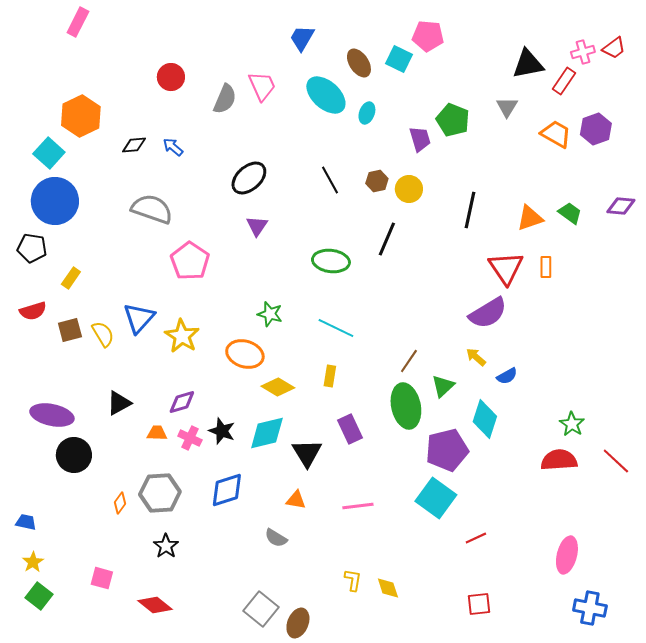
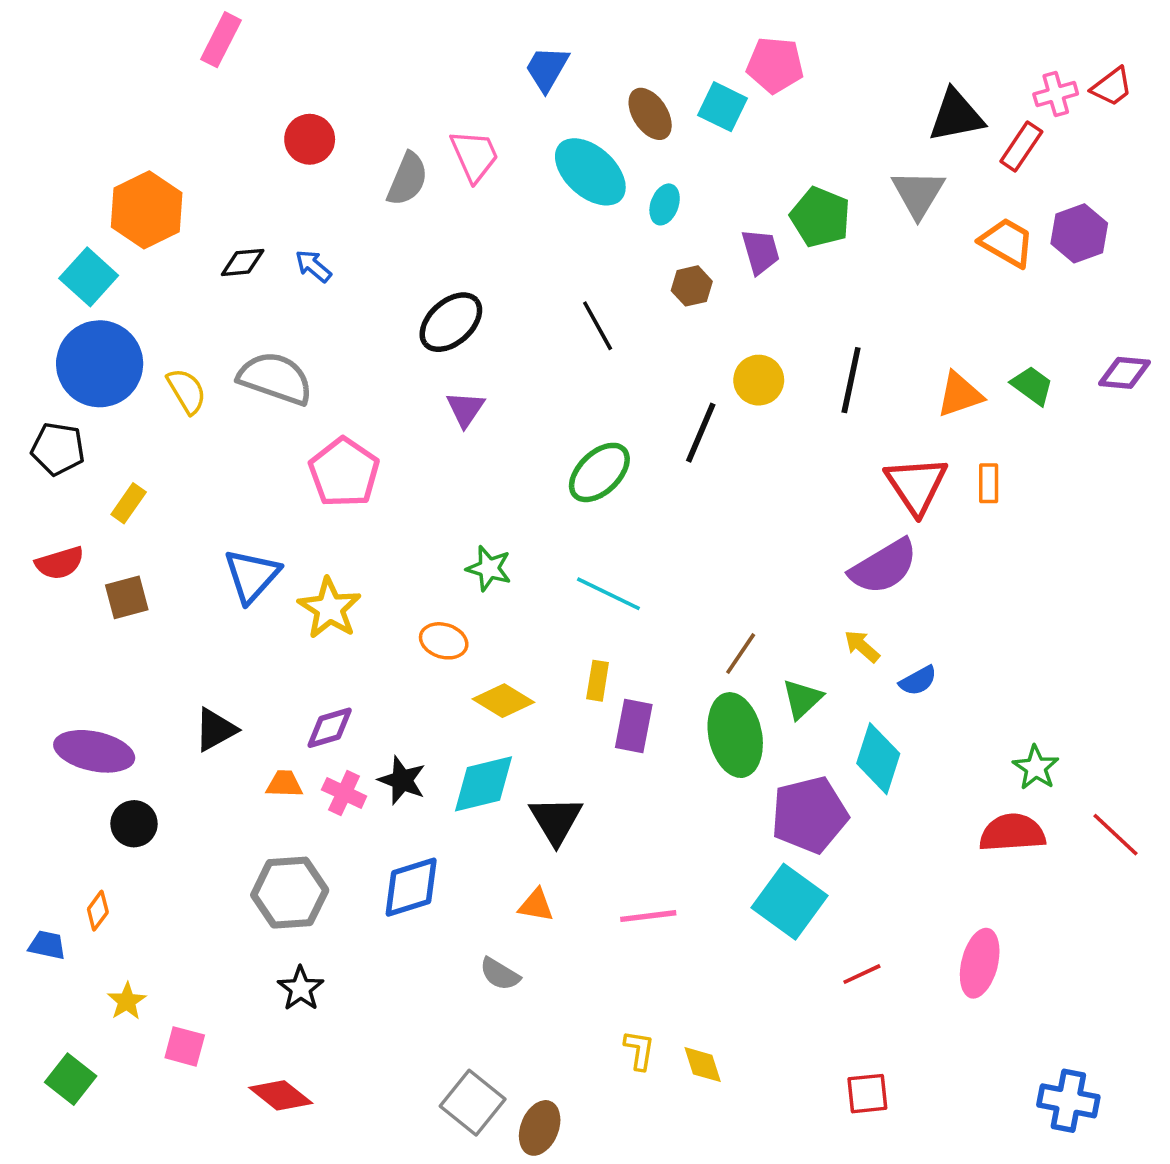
pink rectangle: (78, 22) -> (221, 40), moved
gray triangle: (507, 107) -> (918, 194), size x1.4
brown hexagon: (377, 181) -> (692, 286), moved
yellow circle: (409, 189) -> (759, 380), moved
green ellipse: (331, 261) -> (599, 472), turned -51
yellow semicircle: (103, 334) -> (187, 391), moved
orange ellipse: (245, 354) -> (444, 641), size x0.7
purple rectangle: (350, 429) -> (634, 726), moved, turned 36
black circle: (74, 455) -> (134, 824), size x0.7
orange diamond: (120, 503) -> (98, 911), moved
pink ellipse: (567, 555) -> (980, 963), moved
yellow star: (33, 562) -> (127, 1001), moved

